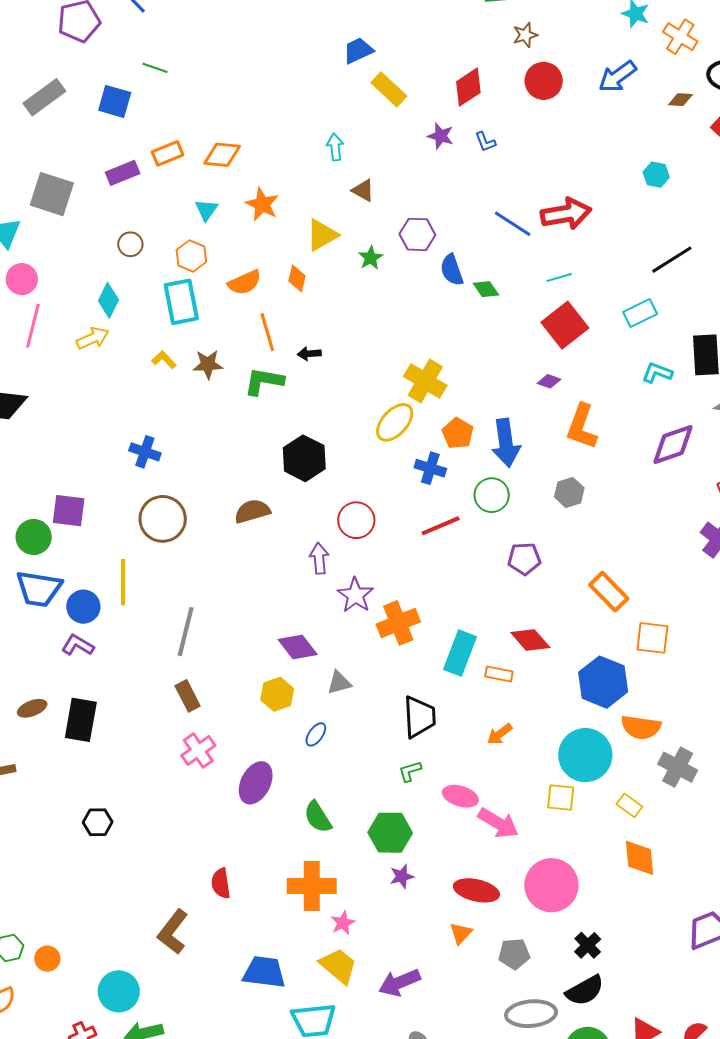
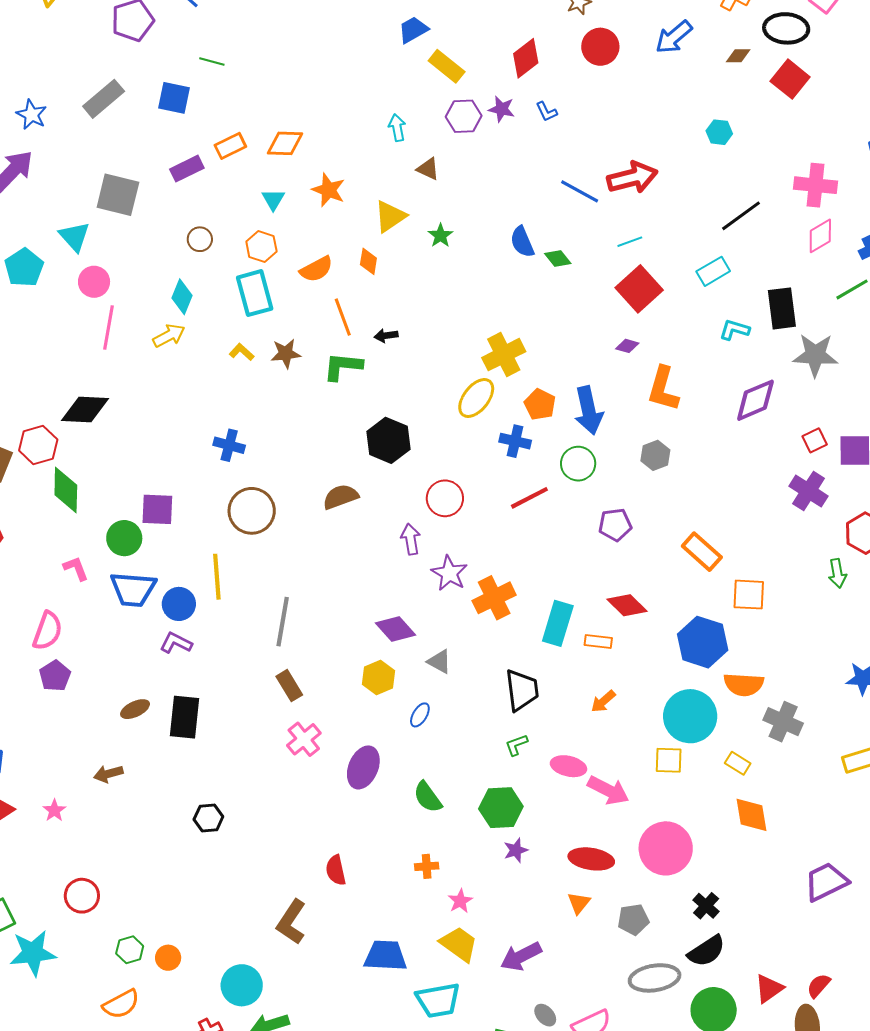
purple hexagon: (417, 234) -> (464, 116), moved
yellow cross: (425, 381) -> (504, 355), turned 36
gray triangle: (339, 683) -> (439, 662), turned 48
orange cross: (312, 886) -> (427, 866), size x0.5

